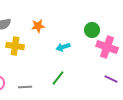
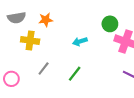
orange star: (38, 26) -> (46, 20), moved
gray line: (25, 87) -> (44, 68), moved, turned -48

